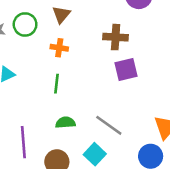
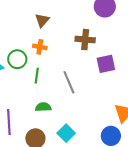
green circle: (25, 24) -> (17, 59), moved
purple square: (126, 69) -> (106, 64), moved
gray line: (109, 125) -> (69, 82), moved, turned 30

